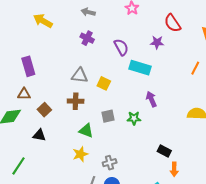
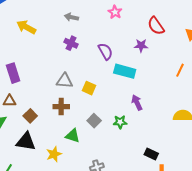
gray square: (108, 116) -> (94, 121), turned -32
black triangle: (39, 135) -> (26, 142), size x1.5
yellow star: (80, 154) -> (54, 154), moved

